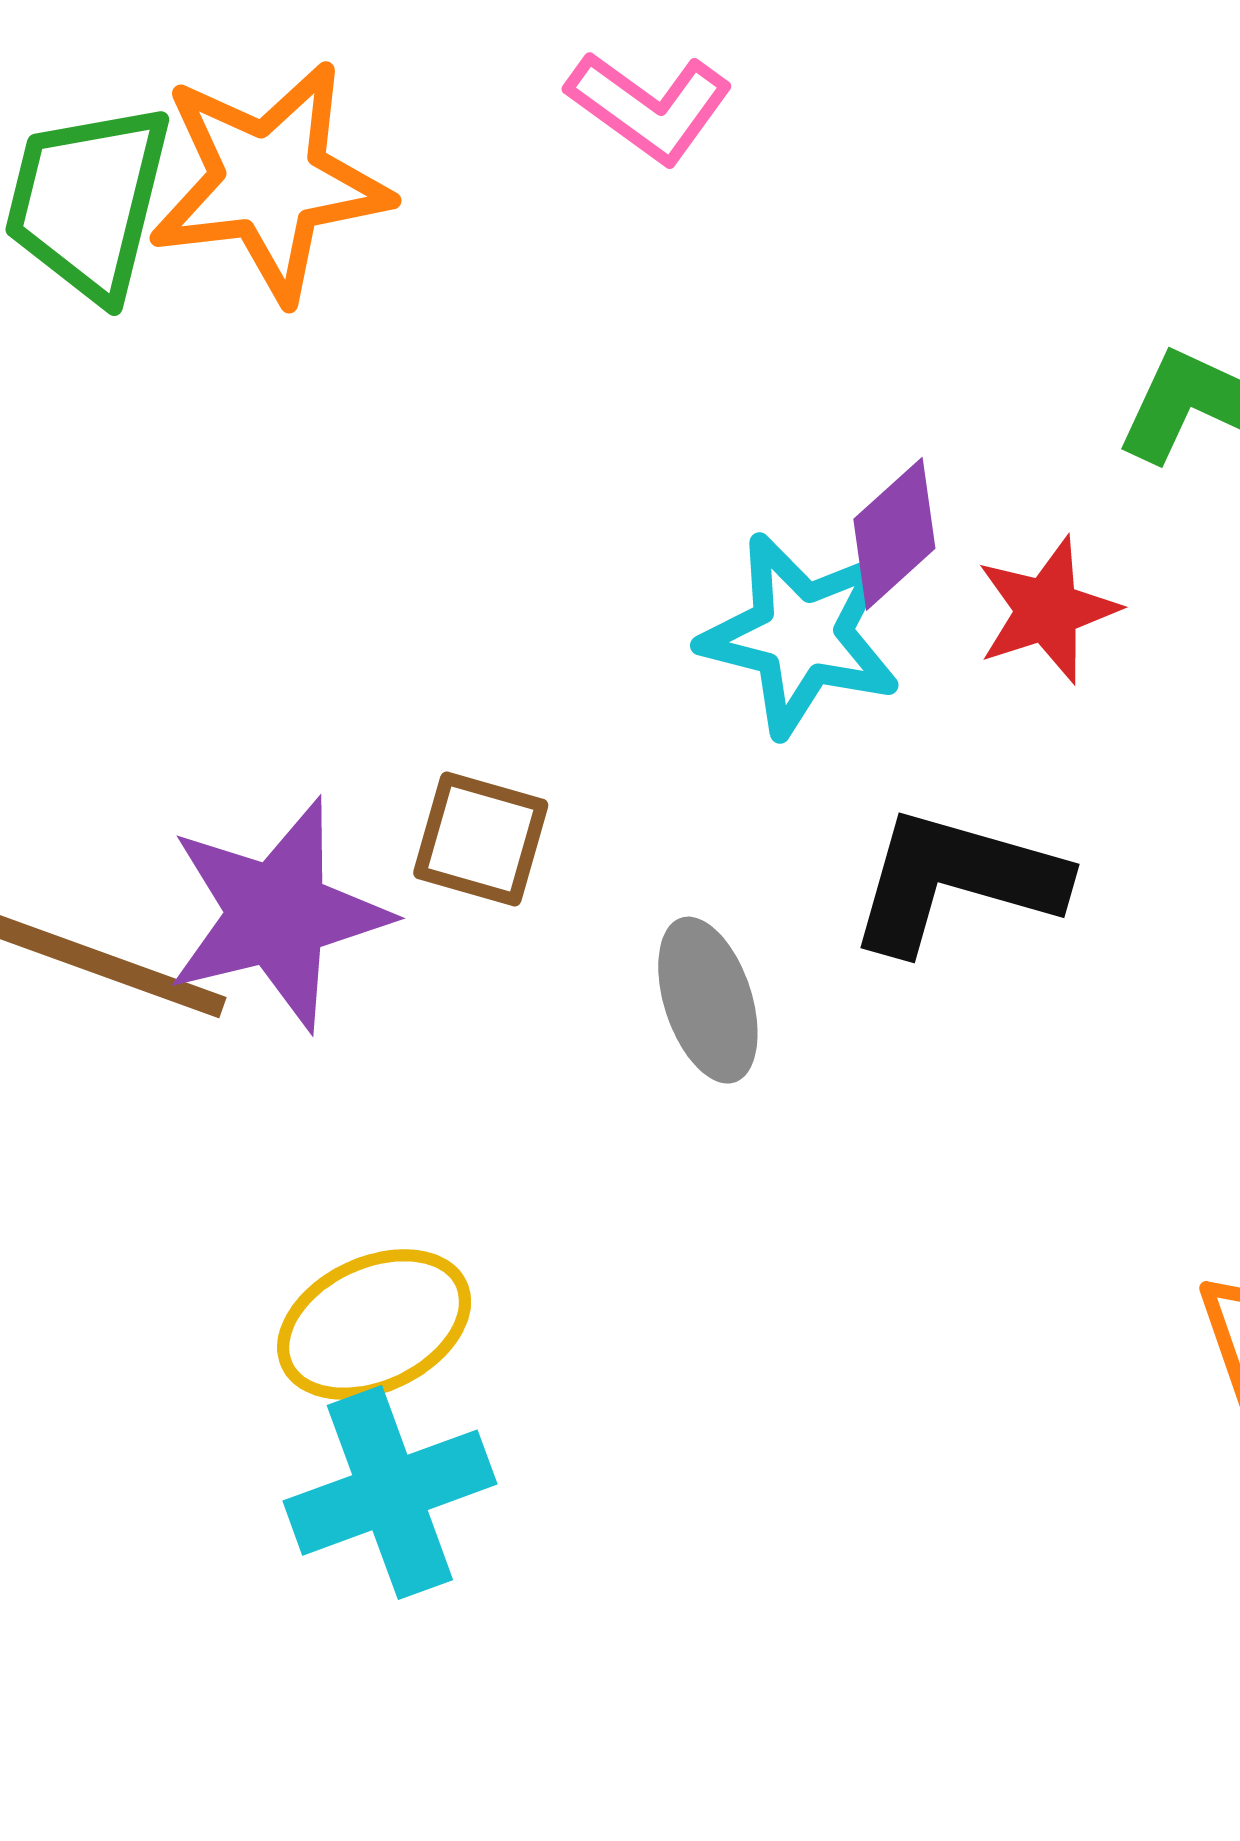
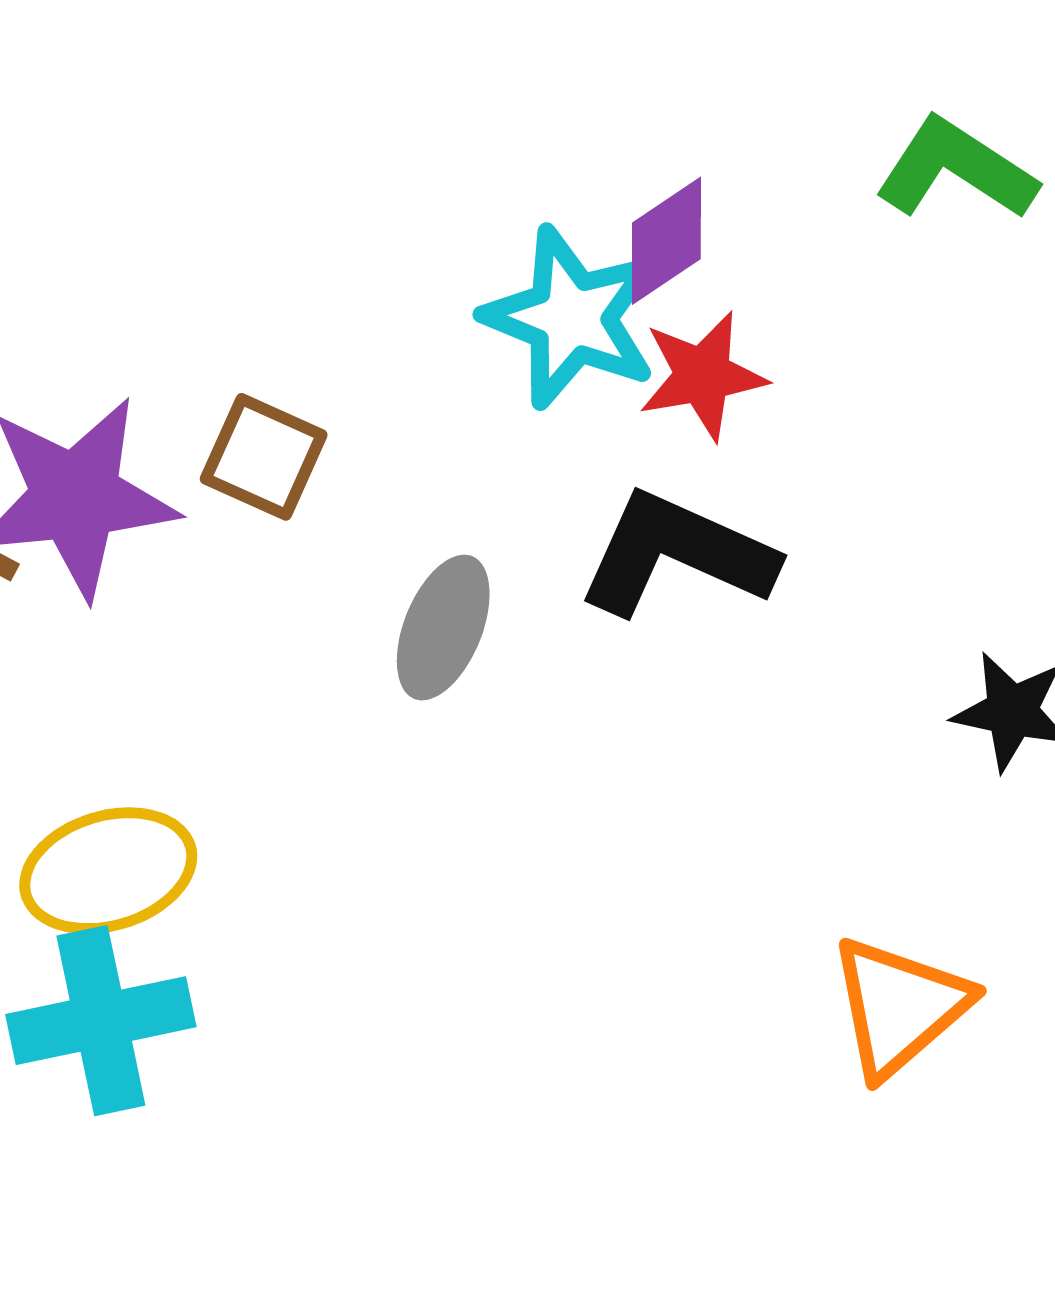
red star: (1047, 610) -> (703, 376), moved
gray ellipse: (708, 1000) -> (443, 628), turned 32

